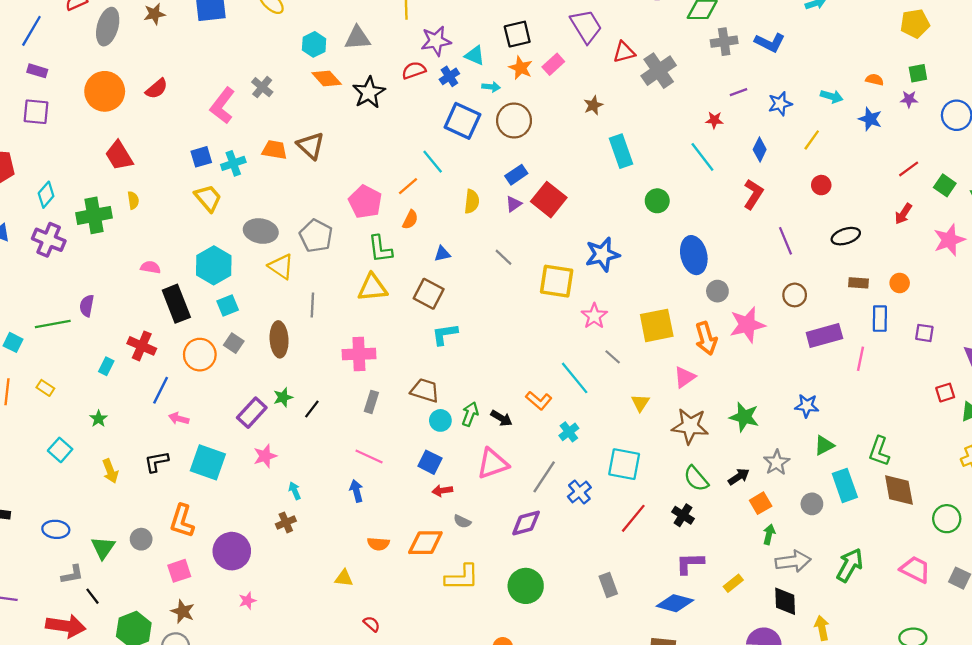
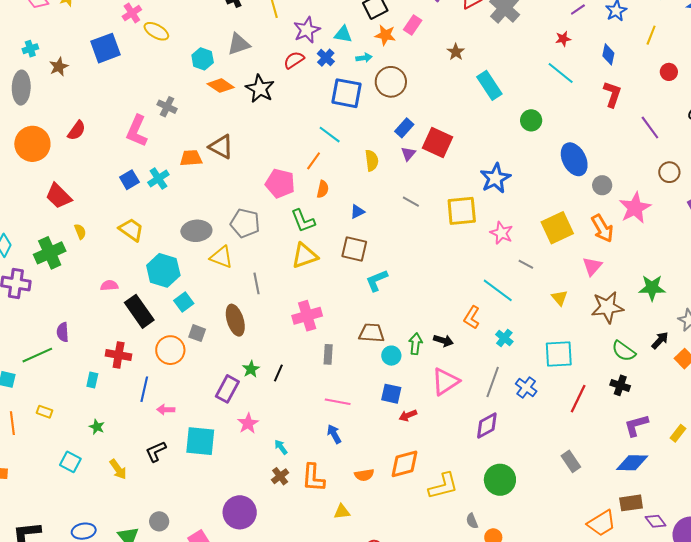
yellow trapezoid: (208, 198) -> (131, 230), moved
orange L-shape: (539, 400) -> (472, 317), turned 95
orange L-shape: (182, 521) -> (313, 478), moved
gray semicircle: (462, 521) -> (472, 521), moved, turned 56

